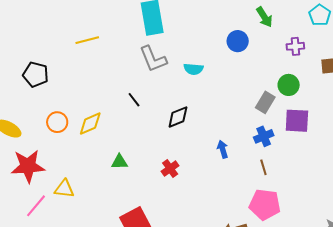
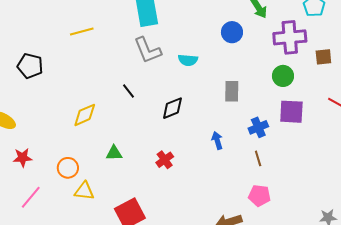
purple cross: (295, 46) -> (290, 37), size x1.8
gray rectangle: (265, 102) -> (232, 91), moved, turned -30
orange circle: (57, 122) -> (68, 168), moved
red star: (28, 166) -> (23, 158), size x0.6
yellow triangle: (64, 189) -> (84, 191), moved
pink pentagon: (265, 205) -> (259, 196), size x0.7

